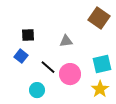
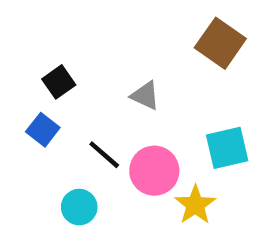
black square: (28, 35) -> (59, 82), turned -32
gray triangle: (66, 41) -> (145, 96), turned 32
yellow star: (100, 89) -> (195, 205), moved

